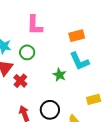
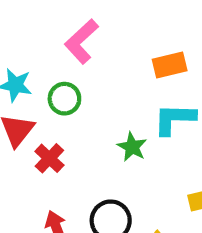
pink L-shape: (35, 25) -> (81, 41), turned 45
cyan L-shape: (79, 61) -> (175, 119), turned 115

